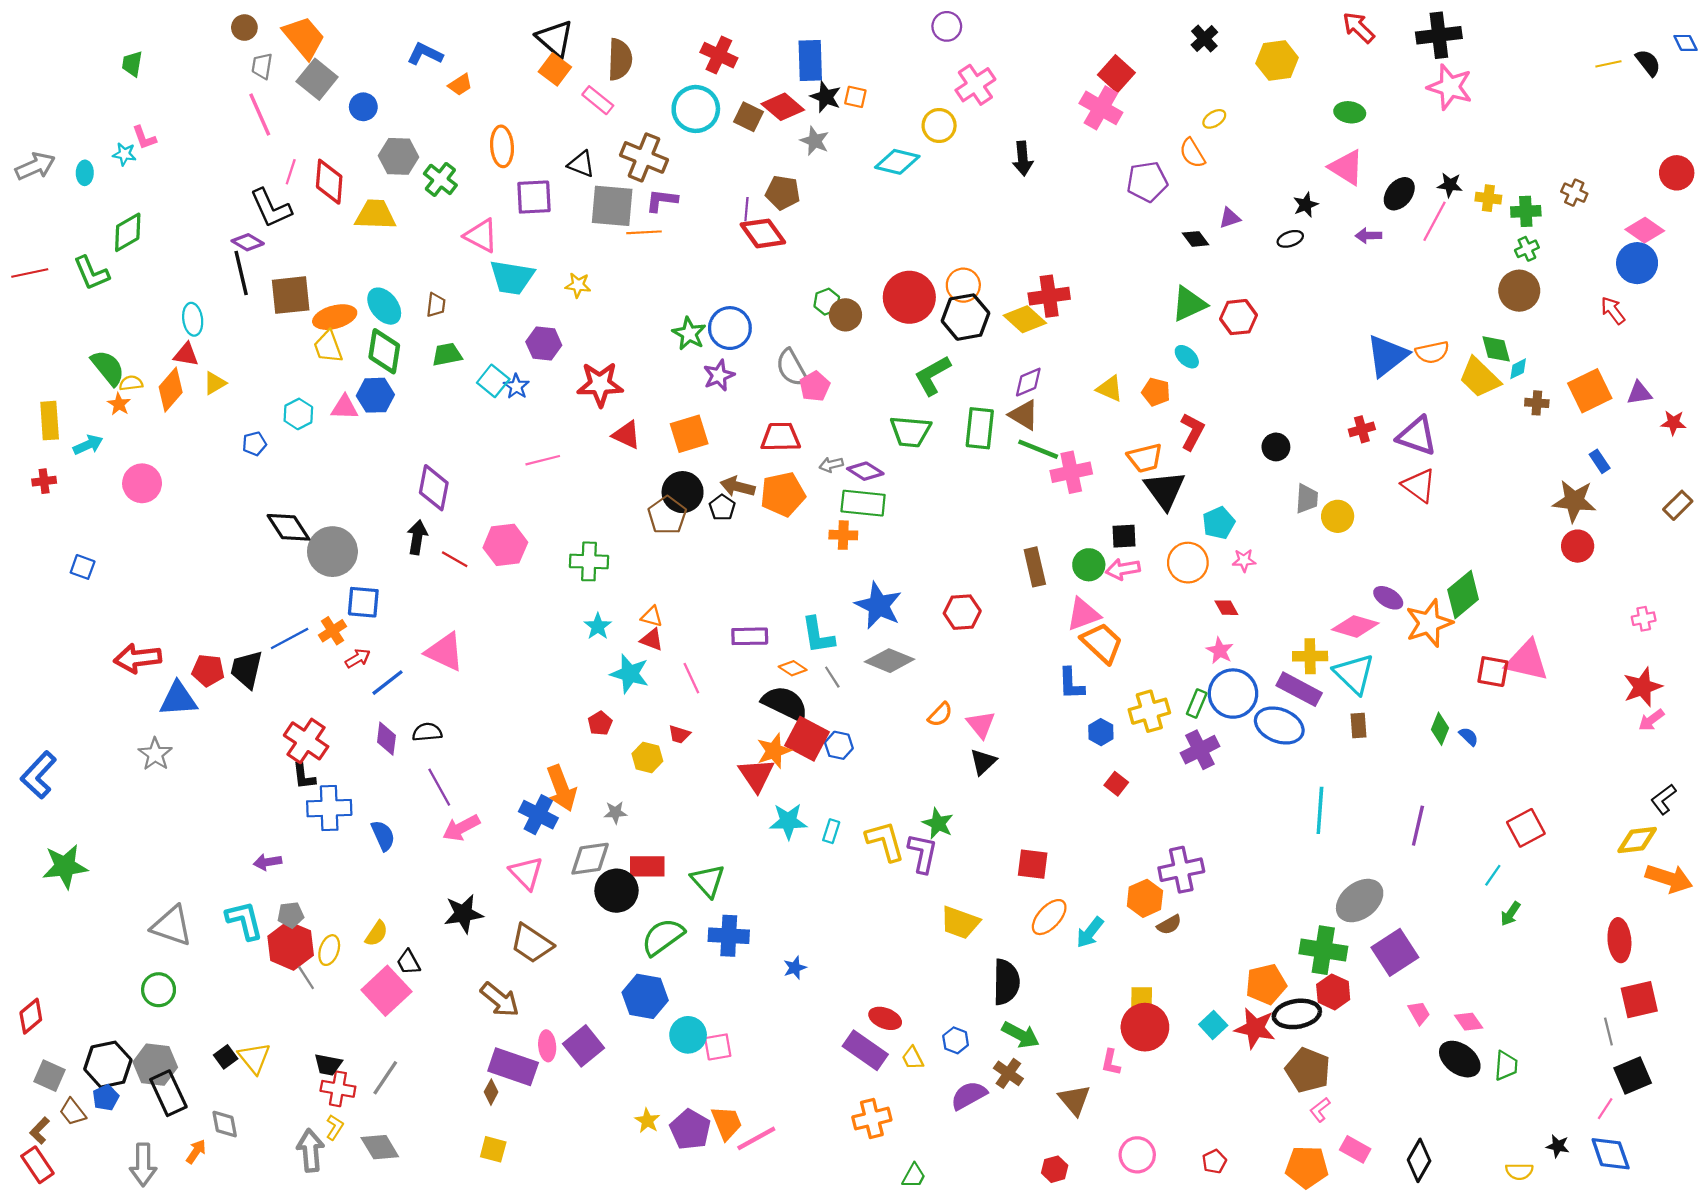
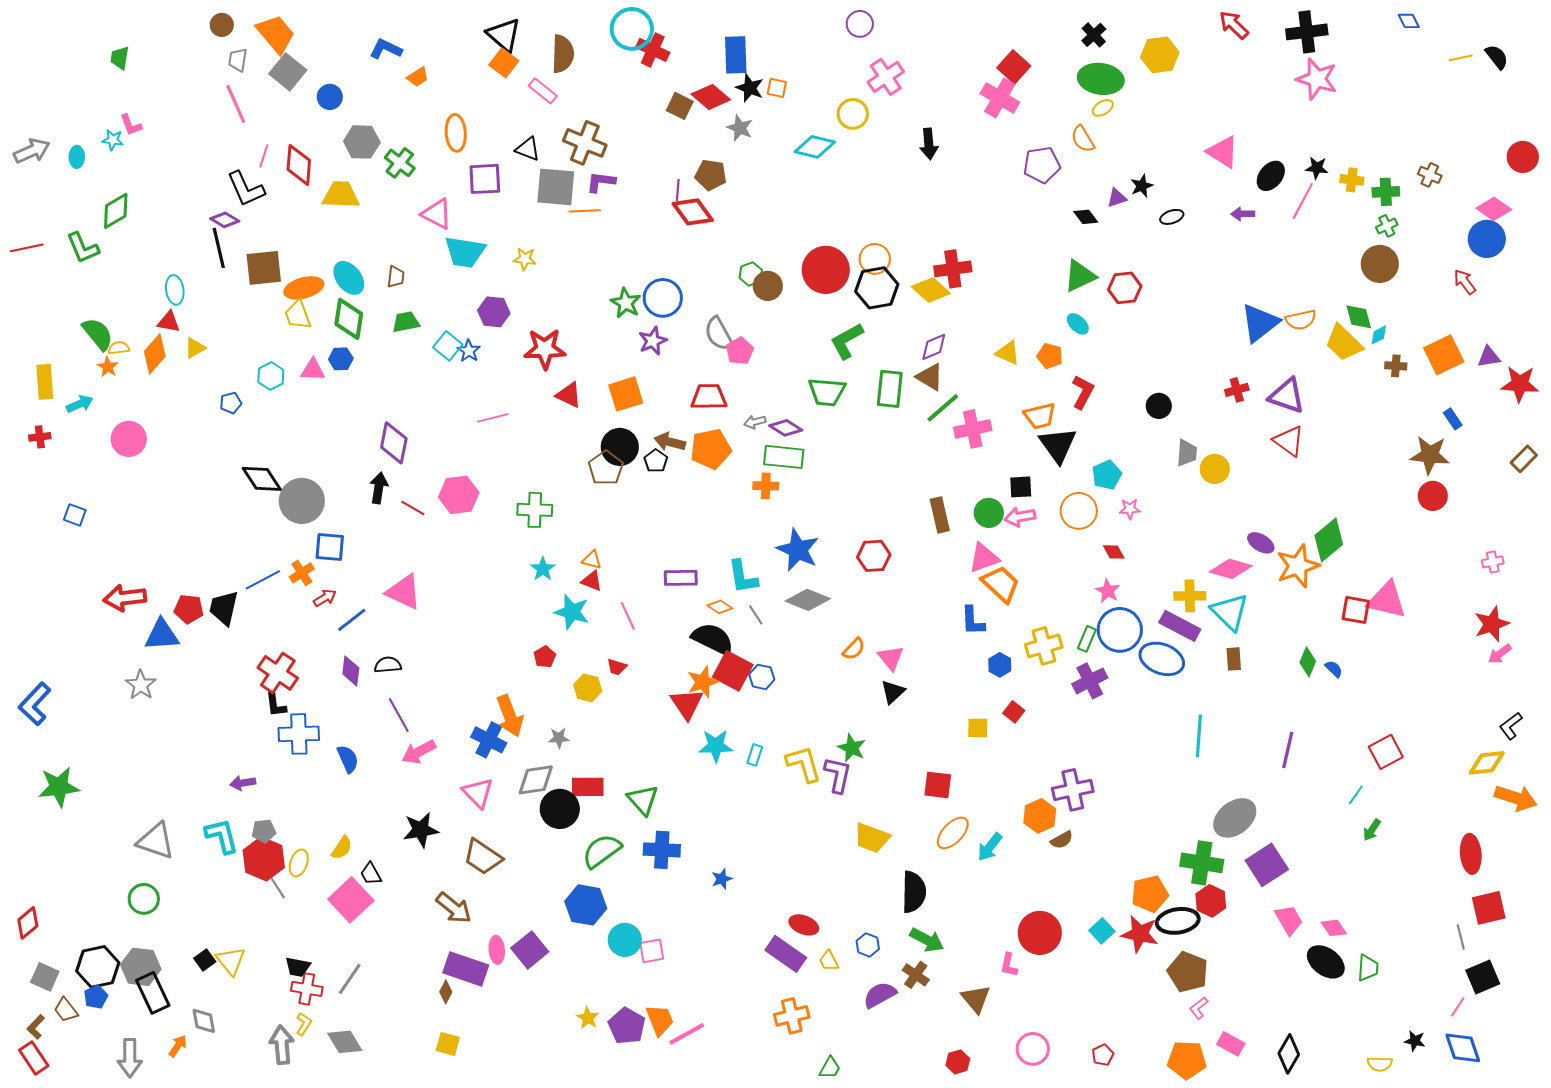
blue diamond: (1685, 43) -> (1409, 21), moved
cyan circle: (696, 109) -> (632, 29), moved
green ellipse: (1350, 112) -> (1101, 79), moved, size x1.6
black star: (1306, 205) -> (1142, 186), moved
blue hexagon: (375, 395) -> (341, 359), size x0.7
red star: (1673, 423) -> (1520, 384), size x1.6
green line: (1038, 449) -> (943, 408), turned -63
yellow square: (1142, 997) -> (978, 728), moved
pink trapezoid: (1419, 1013) -> (1289, 920), size x1.4

